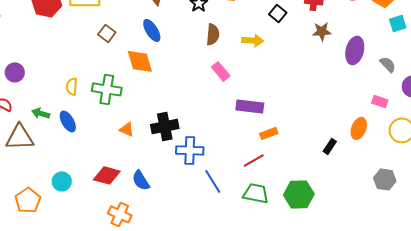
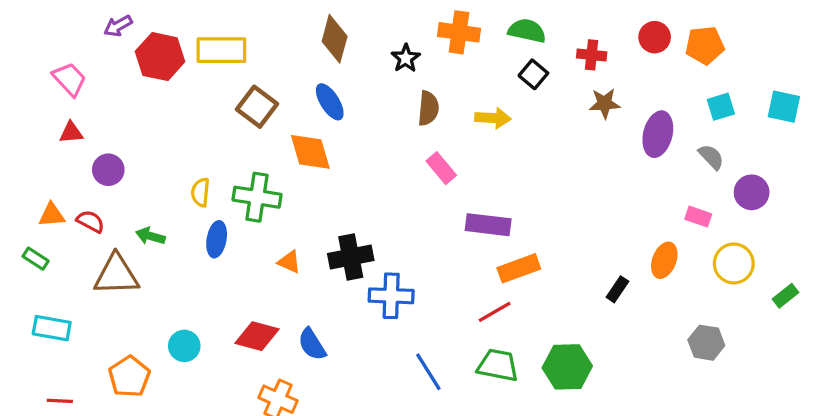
cyan square: (398, 23) -> (721, 107), moved
brown square: (107, 33) -> (257, 107), size x1.4
blue ellipse: (68, 121) -> (217, 239), moved, turned 40
orange rectangle: (269, 133) -> (519, 268), size x1.4
blue line: (213, 181) -> (428, 372), moved

